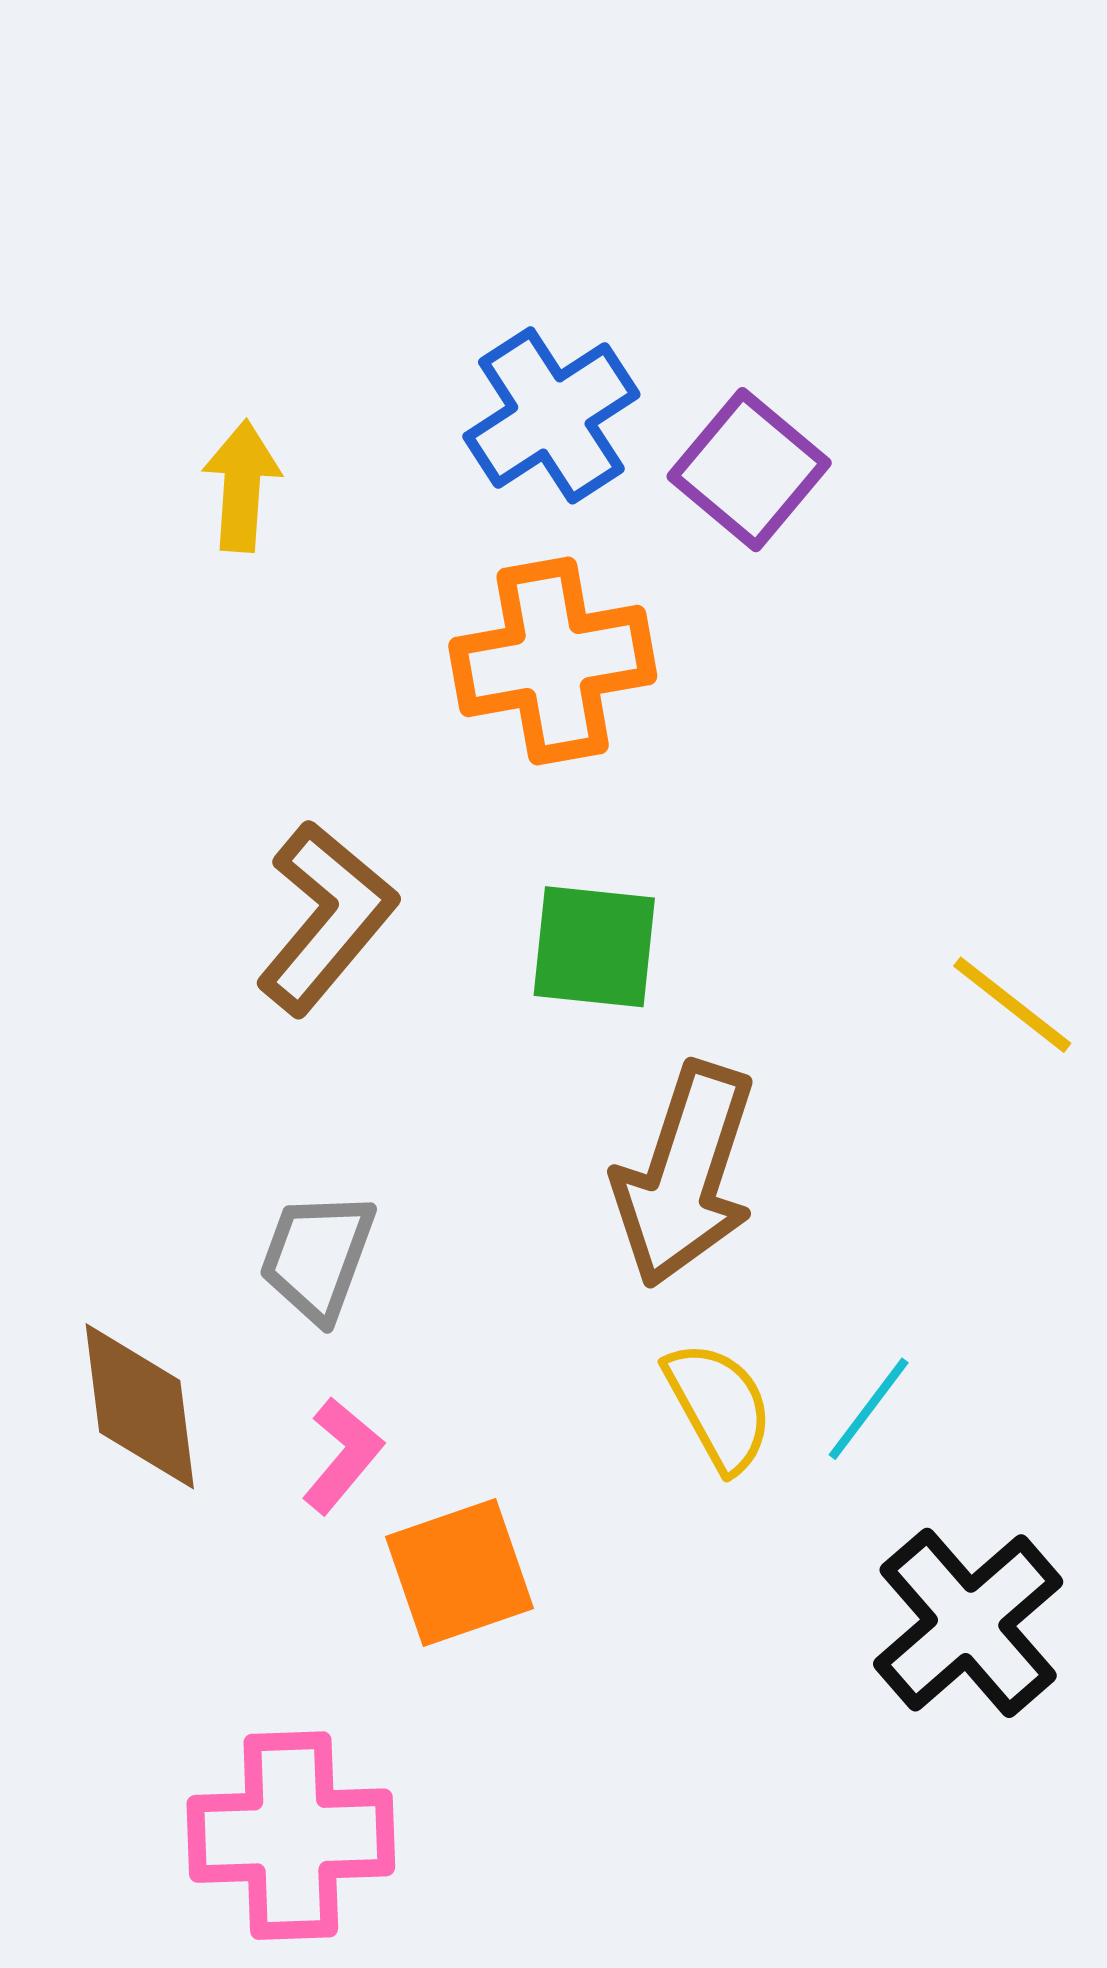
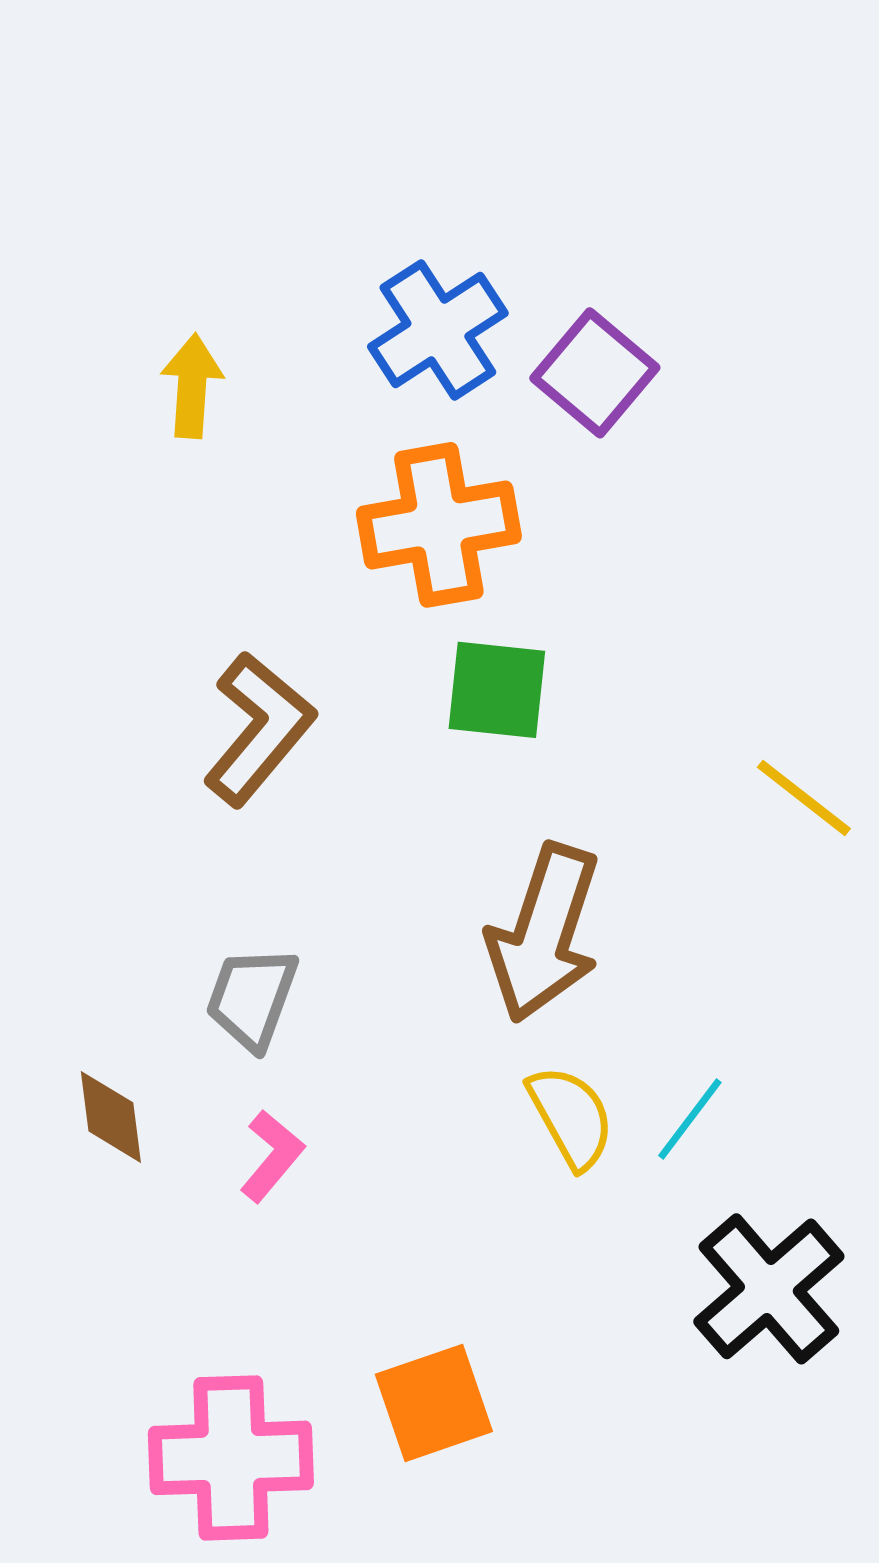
green square: (594, 947) -> (497, 690), moved
brown diamond: (140, 1406) -> (111, 1117), size x0.7
orange square: (460, 1572) -> (434, 1403), moved

